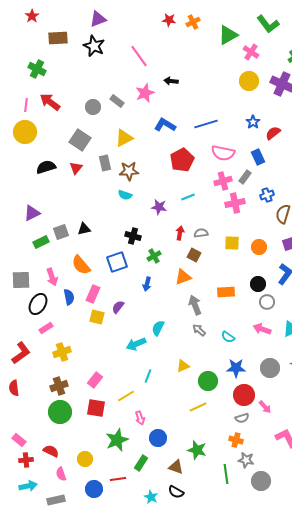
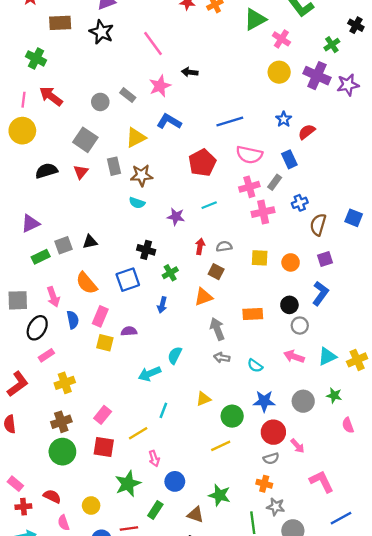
blue L-shape: (165, 125) -> (169, 121), moved
purple semicircle: (118, 307) -> (129, 331), turned 48
gray arrow: (199, 330) -> (222, 358), turned -32

